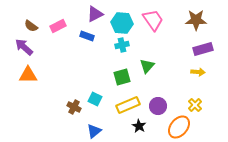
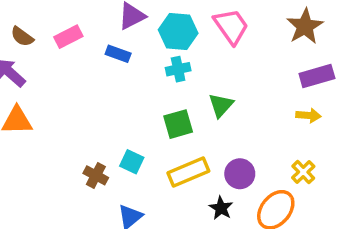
brown star: (196, 20) -> (305, 26), turned -30
black star: (139, 126) -> (221, 208), moved

